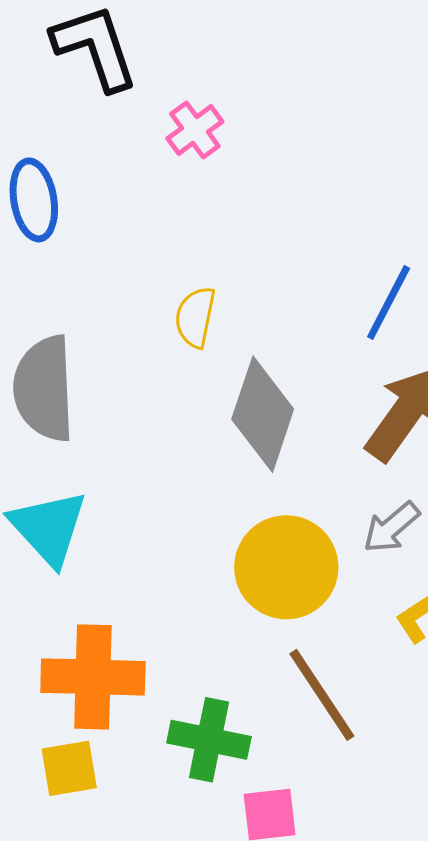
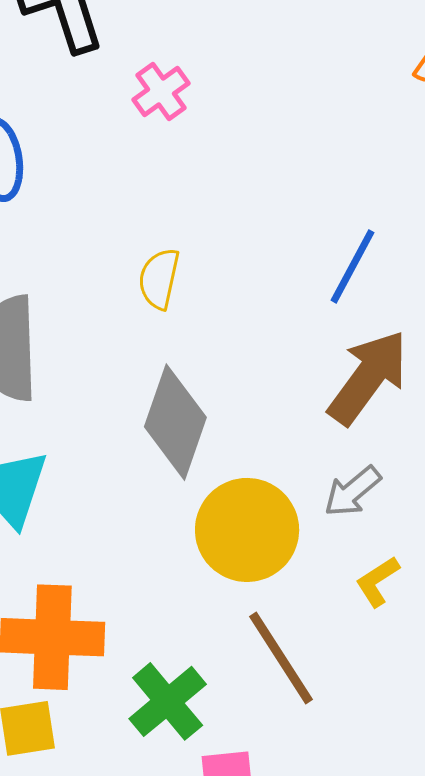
gray diamond: (263, 414) -> (175, 422), moved
green cross: (209, 740) -> (168, 701), turned 38

